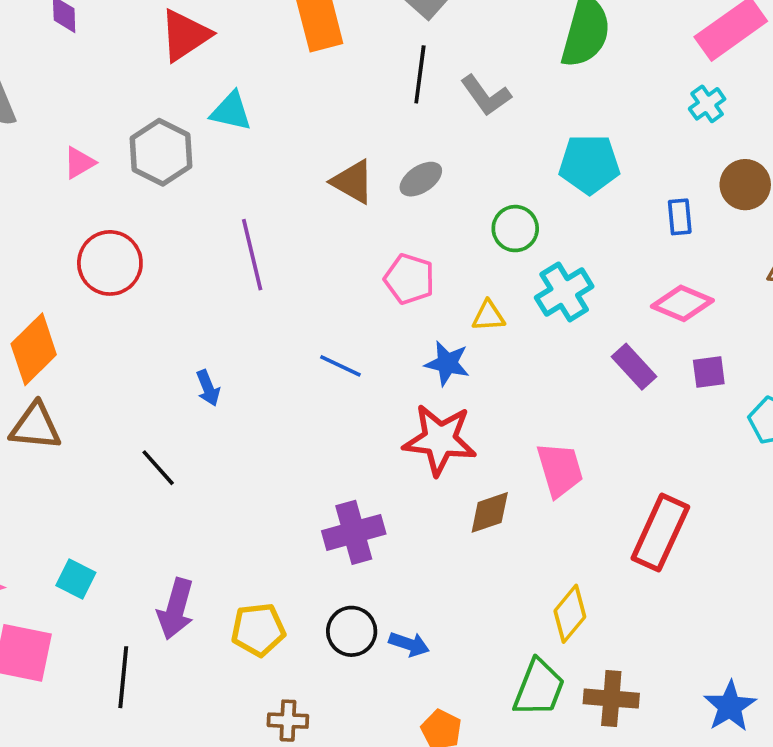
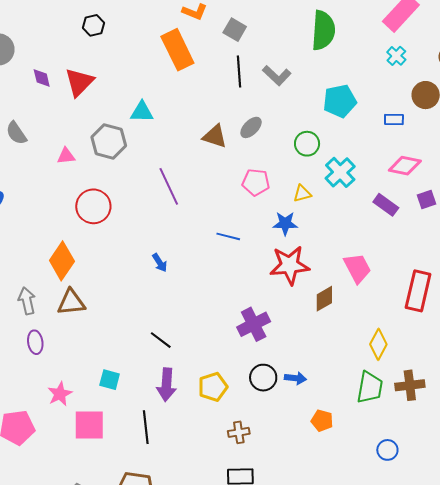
red triangle: (185, 35) -> (79, 82), moved
pink triangle: (79, 163) -> (66, 156), turned 36
blue rectangle: (680, 217) -> (394, 119), turned -72
black line: (158, 468) -> (161, 340), moved

